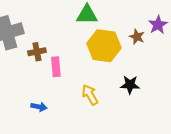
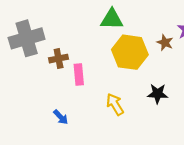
blue arrow: (39, 107) -> (61, 117), turned 35

